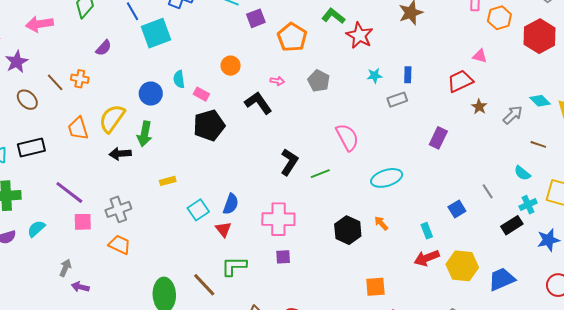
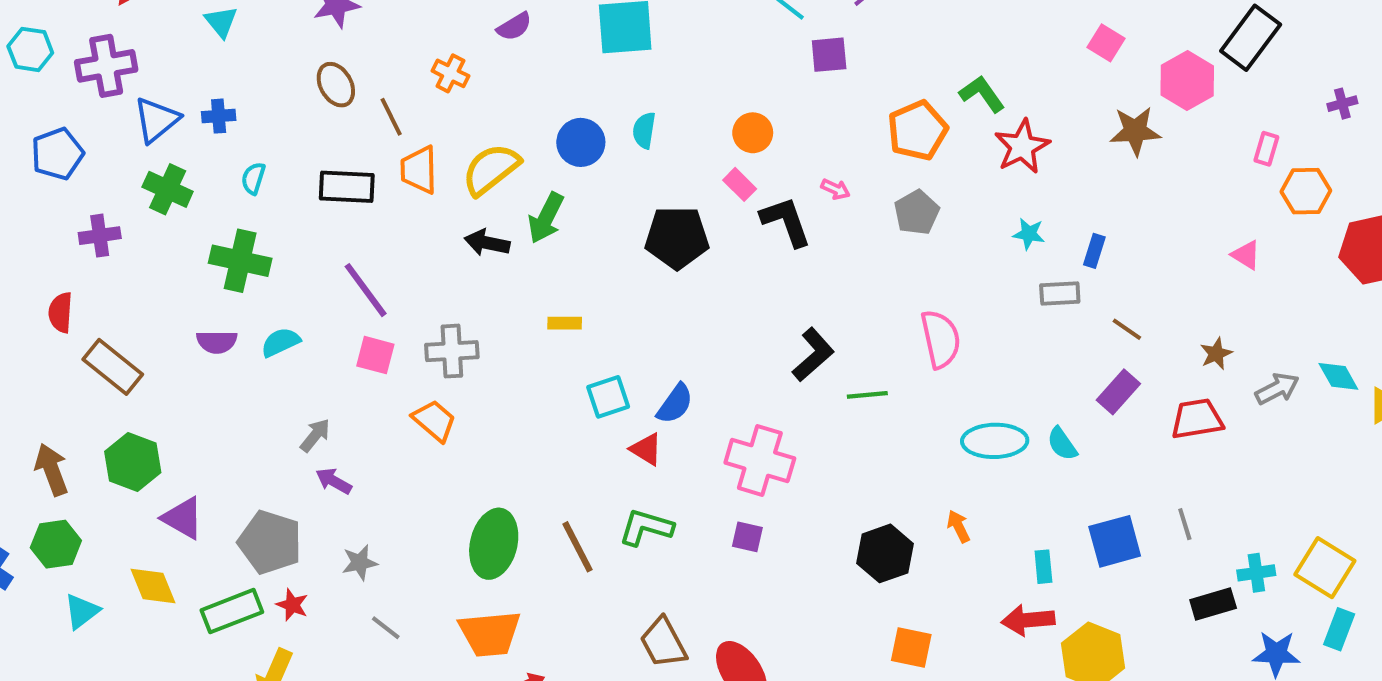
orange pentagon: (292, 37) -> (917, 130), moved
red trapezoid: (460, 81) -> (1197, 419), moved
brown line: (55, 82) -> (391, 117), moved
pink rectangle: (201, 94) -> (740, 184), moved
brown line: (538, 144) -> (1127, 329), moved
black rectangle: (31, 148) -> (347, 187), moved
cyan semicircle: (522, 173) -> (1062, 444), moved
blue square: (457, 209) -> (1115, 541), size x1.5
red triangle: (223, 229) -> (646, 449), turned -36
black hexagon: (348, 230) -> (885, 553), moved

